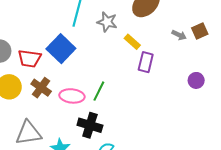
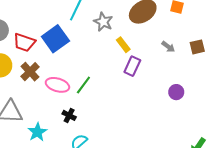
brown square: (200, 31) -> (197, 47), moved
black cross: (90, 125) -> (69, 115), size x0.6

